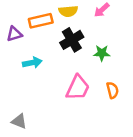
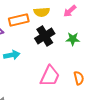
green star: (102, 53) -> (73, 39), moved

